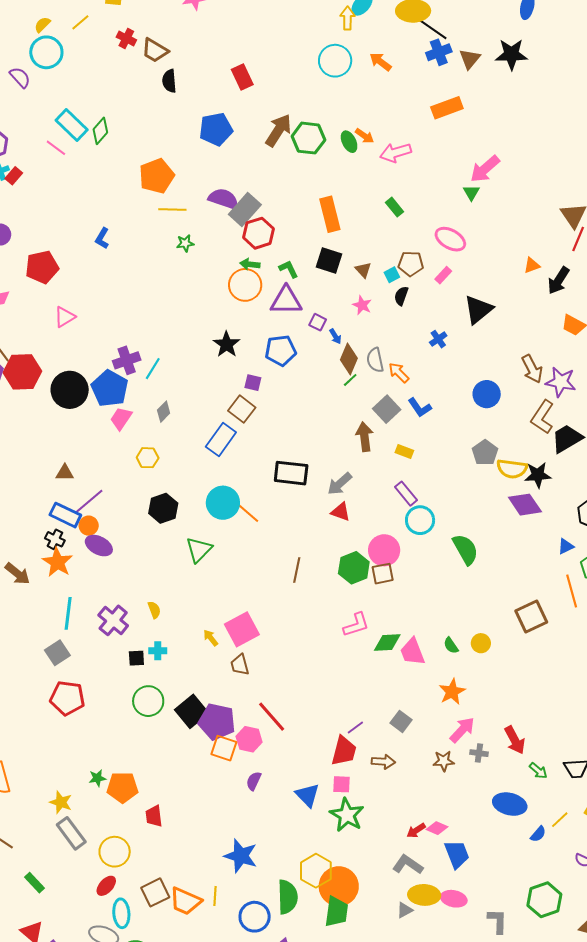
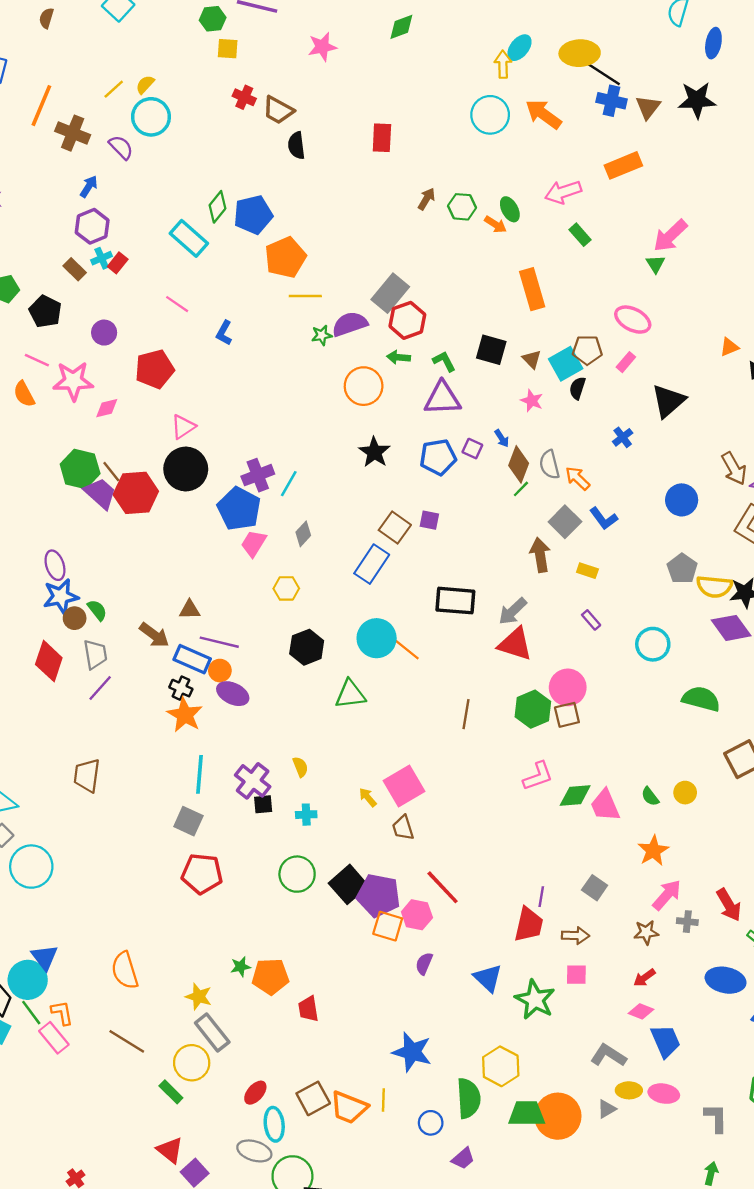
yellow line: (80, 22) -> (114, 89), moved
blue cross: (439, 52) -> (611, 101), turned 35
orange arrow: (380, 62) -> (543, 114), size x1.4
red rectangle: (242, 77) -> (382, 138), turned 30
cyan rectangle: (72, 125) -> (189, 238), moved
blue pentagon: (216, 129) -> (253, 215), moved
brown arrow: (278, 130) -> (426, 199), size x0.6
orange arrow: (365, 136) -> (495, 224), moved
green hexagon: (308, 138) -> (462, 207), size x0.7
pink line: (56, 148) -> (177, 304), moved
pink arrow: (396, 153) -> (563, 192), moved
purple semicircle: (224, 199) -> (350, 324), moved, turned -36
green rectangle: (394, 207) -> (580, 235), moved
orange rectangle: (330, 214) -> (532, 289), moved
cyan square: (392, 275) -> (566, 364), size x1.8
orange circle: (245, 285) -> (364, 386), moved
purple square: (318, 322) -> (472, 449), moved
purple square: (253, 383) -> (429, 520), moved
black circle: (70, 390) -> (186, 469), moved
purple rectangle: (406, 494) -> (591, 620), size x0.7
purple line: (89, 501) -> (219, 642), turned 56
red triangle: (341, 512) -> (515, 644), size x1.5
cyan circle: (420, 520) -> (653, 644), moved
green semicircle: (465, 549) -> (701, 699), moved, turned -44
green triangle: (199, 550) -> (350, 694), turned 40
brown arrow: (17, 574) -> (154, 635), moved
gray square: (57, 653) -> (188, 821), turned -30
black square: (136, 658) -> (263, 804), moved
purple line: (355, 727) -> (541, 897), turned -42
pink square: (342, 784) -> (576, 975), moved
red arrow: (416, 830) -> (644, 978), moved
yellow circle: (115, 852) -> (192, 1063), moved
orange circle: (339, 886) -> (558, 1116), moved
yellow ellipse: (424, 895) -> (629, 1090), size x0.7
green trapezoid: (336, 912) -> (527, 1114), turned -96
blue circle: (255, 917) -> (431, 1123), size x0.7

